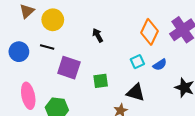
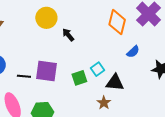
yellow circle: (53, 20) -> (46, 18), moved
black line: (47, 47) -> (24, 76), moved
cyan square: (137, 62) -> (98, 69), moved

